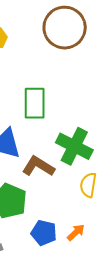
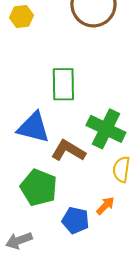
orange arrow: (76, 232) -> (105, 206), moved

